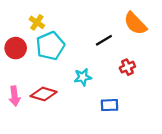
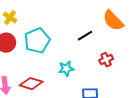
yellow cross: (37, 22) -> (10, 18), moved

